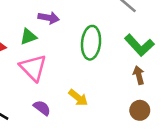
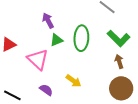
purple arrow: (49, 18) -> (48, 21), turned -126
green triangle: (28, 37) -> (56, 40), moved
brown circle: (140, 110) -> (121, 88), size x1.5

